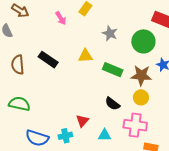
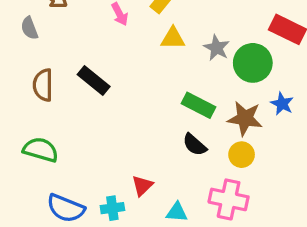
gray star: (110, 33) -> (217, 48), moved
yellow triangle: (85, 56) -> (173, 38), moved
black semicircle: (112, 104) -> (195, 145), moved

